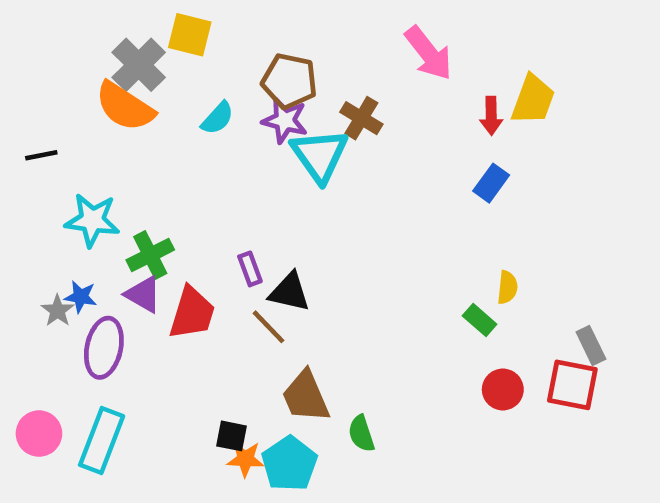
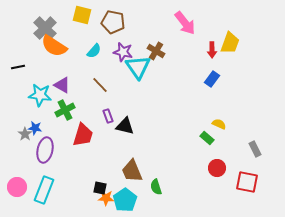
gray cross: (139, 65) -> (45, 28), moved
brown pentagon: (289, 81) -> (113, 22), moved
yellow semicircle: (507, 287) -> (219, 124), turned -72
purple triangle: (143, 294) -> (62, 85), moved
brown line: (269, 327) -> (100, 85), moved
red square: (572, 385) -> (247, 182), moved

